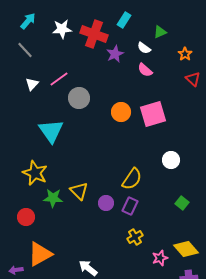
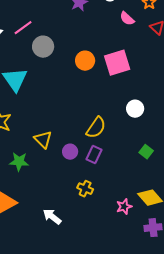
pink semicircle: (145, 70) -> (127, 19), moved
green star: (53, 198) -> (19, 162), moved
yellow cross: (135, 237) -> (85, 189), moved, turned -35

